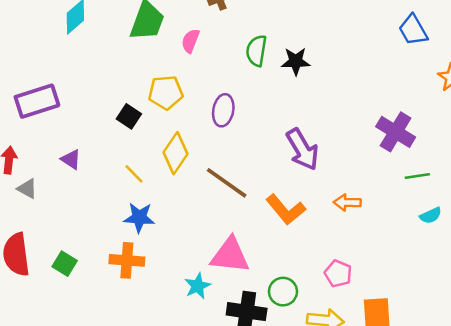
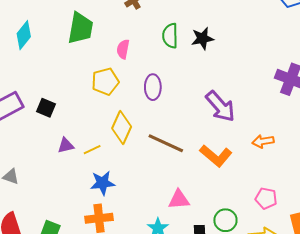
pink semicircle: (190, 41) -> (123, 49), moved
black square: (129, 116) -> (46, 108), moved
purple triangle: (71, 159) -> (66, 145), moved, turned -36
yellow line: (134, 174) -> (92, 150), turned -60
pink triangle: (230, 255) -> (179, 200), size x0.7

